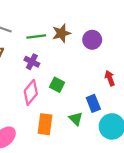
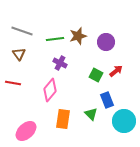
purple cross: (32, 62) -> (60, 63), moved
red arrow: (110, 78) -> (116, 71), moved, turned 72
green square: (57, 85) -> (96, 75), moved

